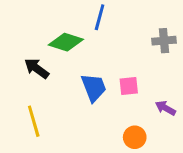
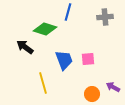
gray cross: (164, 41) -> (105, 17), moved
purple arrow: (165, 108) -> (113, 87), moved
yellow line: (34, 121) -> (43, 83), moved

